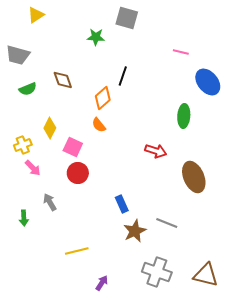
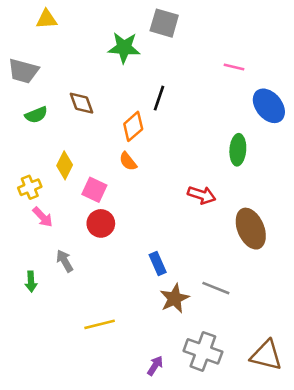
yellow triangle: (36, 15) -> (47, 19), turned 30
green star: (96, 37) -> (124, 48), size x1.4
purple arrow: (102, 283) -> (155, 366), moved

